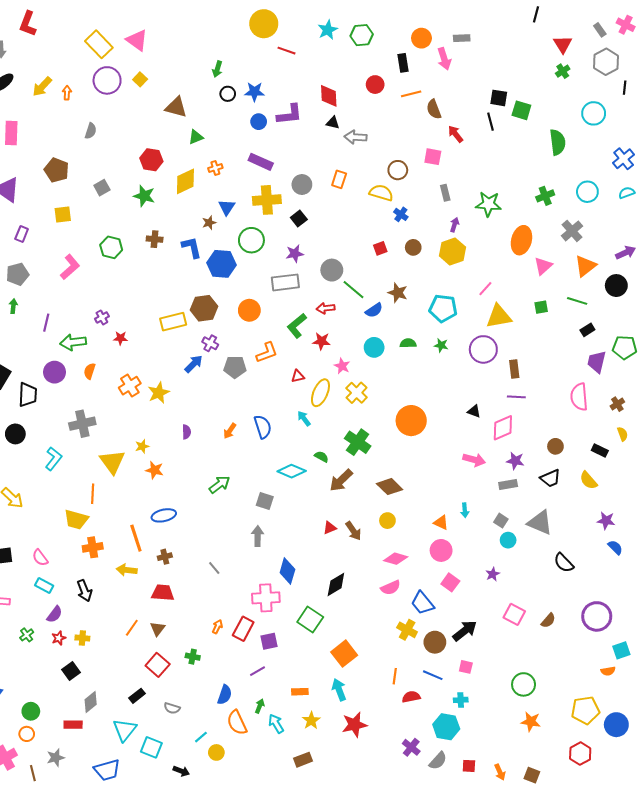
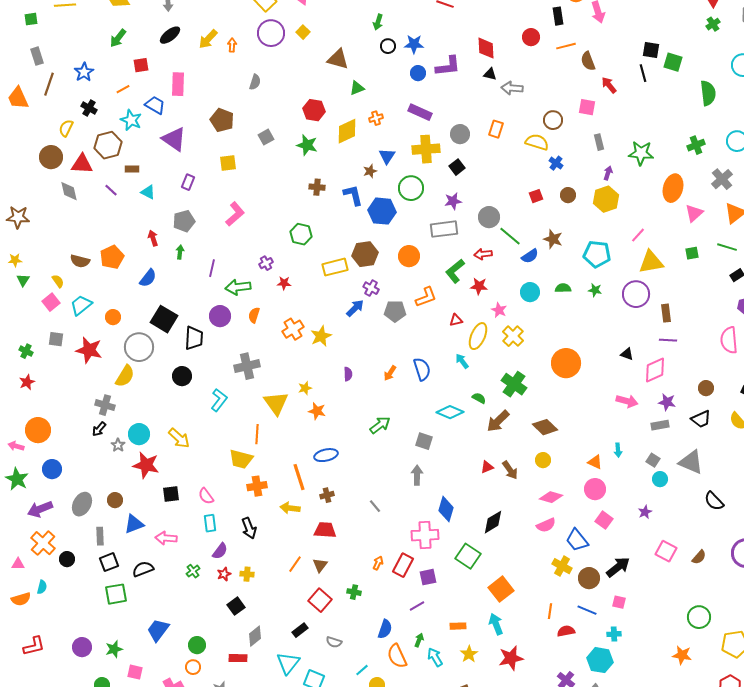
green hexagon: (111, 247) -> (301, 234), moved
cyan rectangle: (44, 585) -> (210, 523), turned 54
green circle: (524, 684) -> (699, 617), moved

